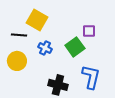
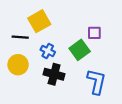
yellow square: (37, 20) -> (39, 21), turned 30
black cross: (58, 85) -> (54, 74), moved

